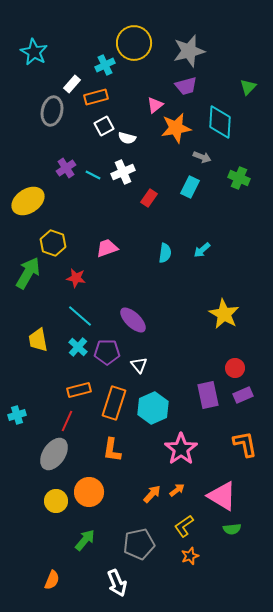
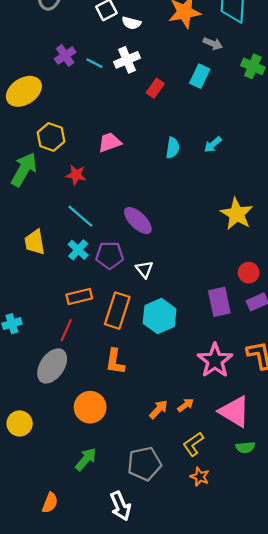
pink star: (181, 449) -> (215, 361), moved
yellow circle: (56, 501) -> (20, 423), moved
orange star: (190, 556) -> (200, 477), turned -30

